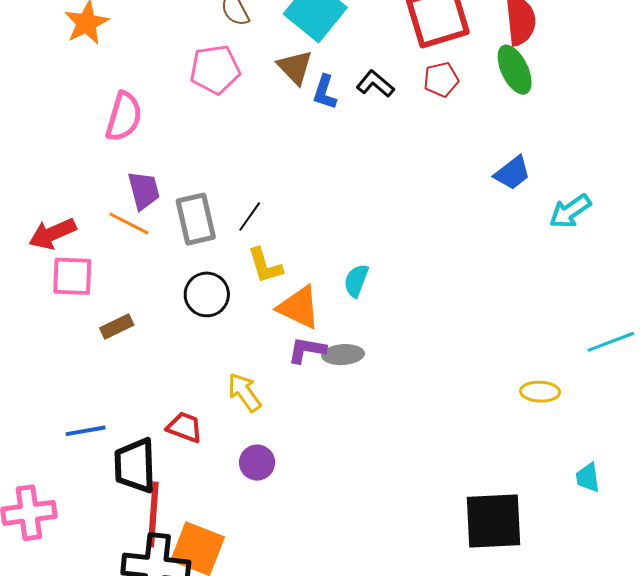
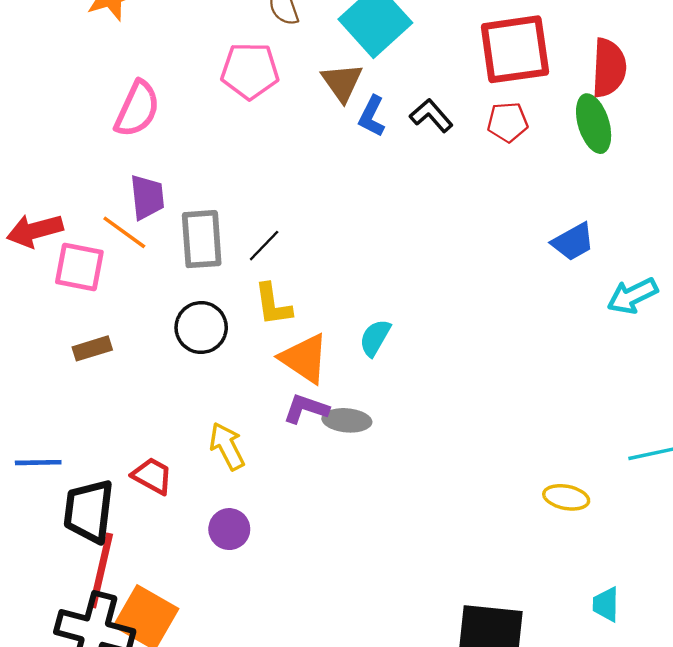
pink square: (72, 276) -> (79, 267), moved

